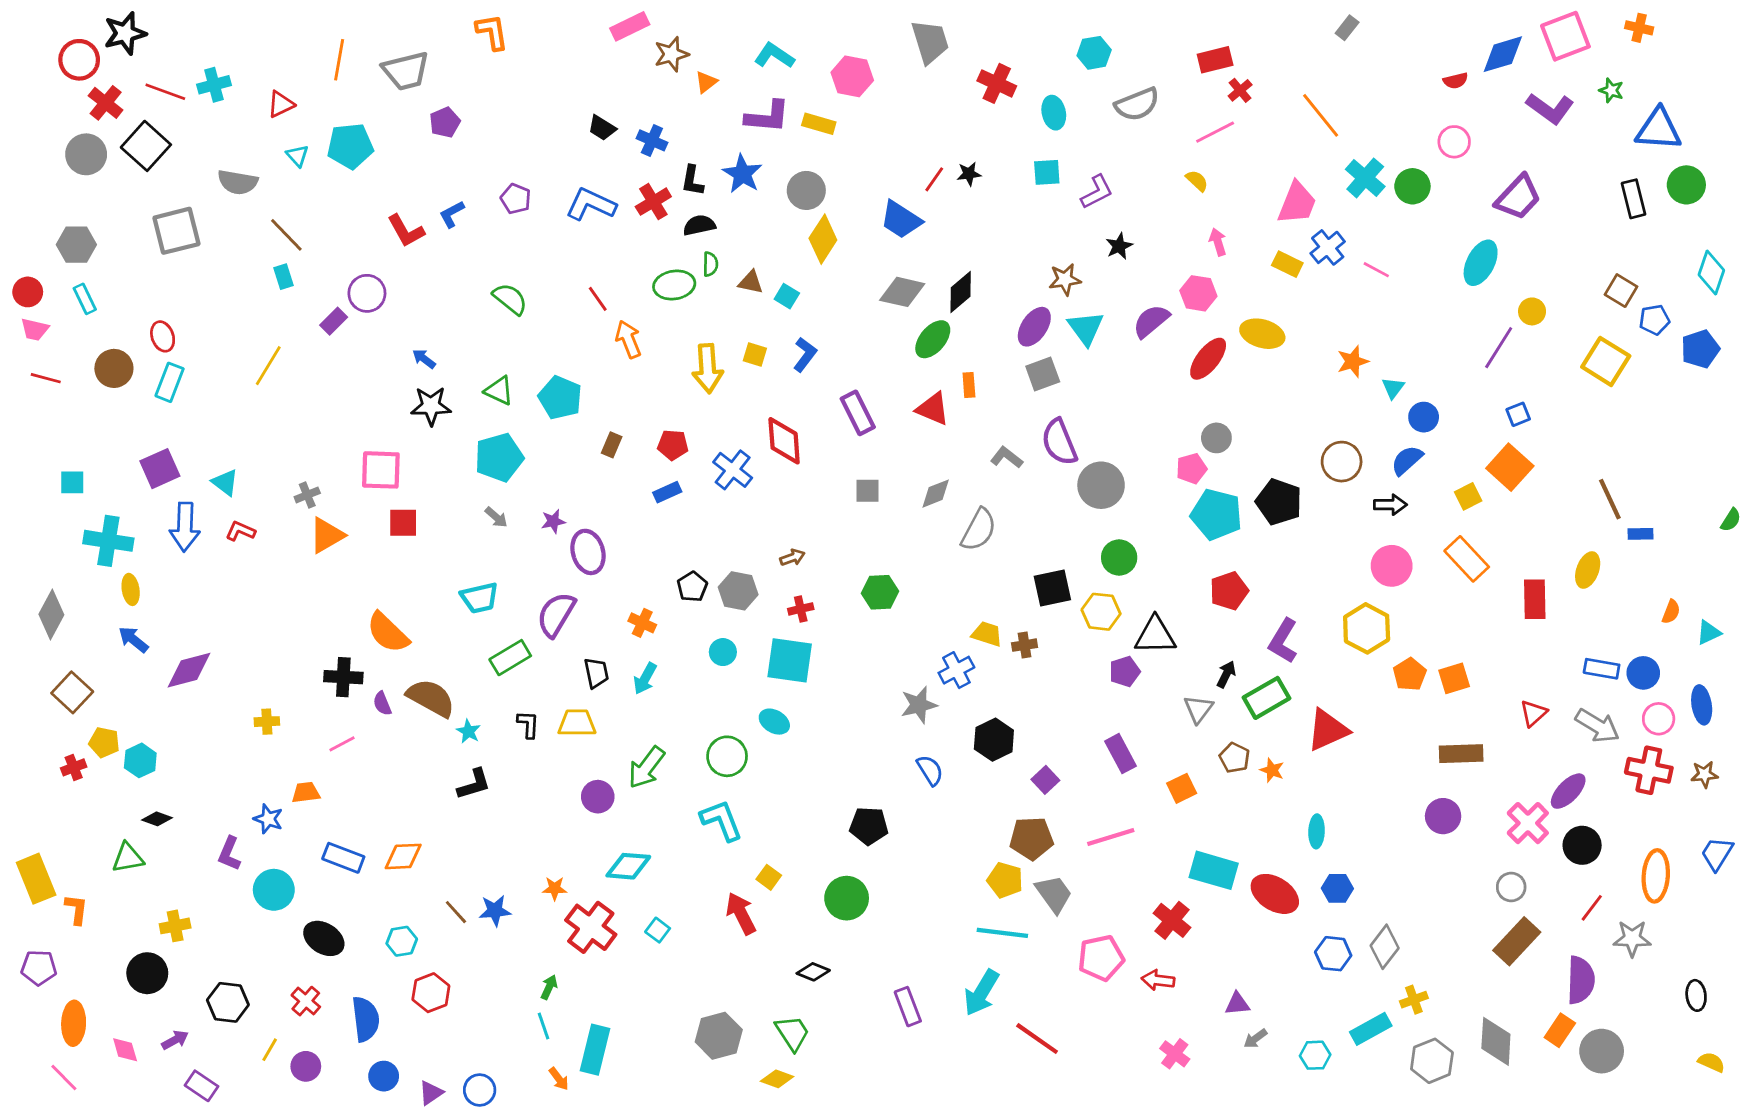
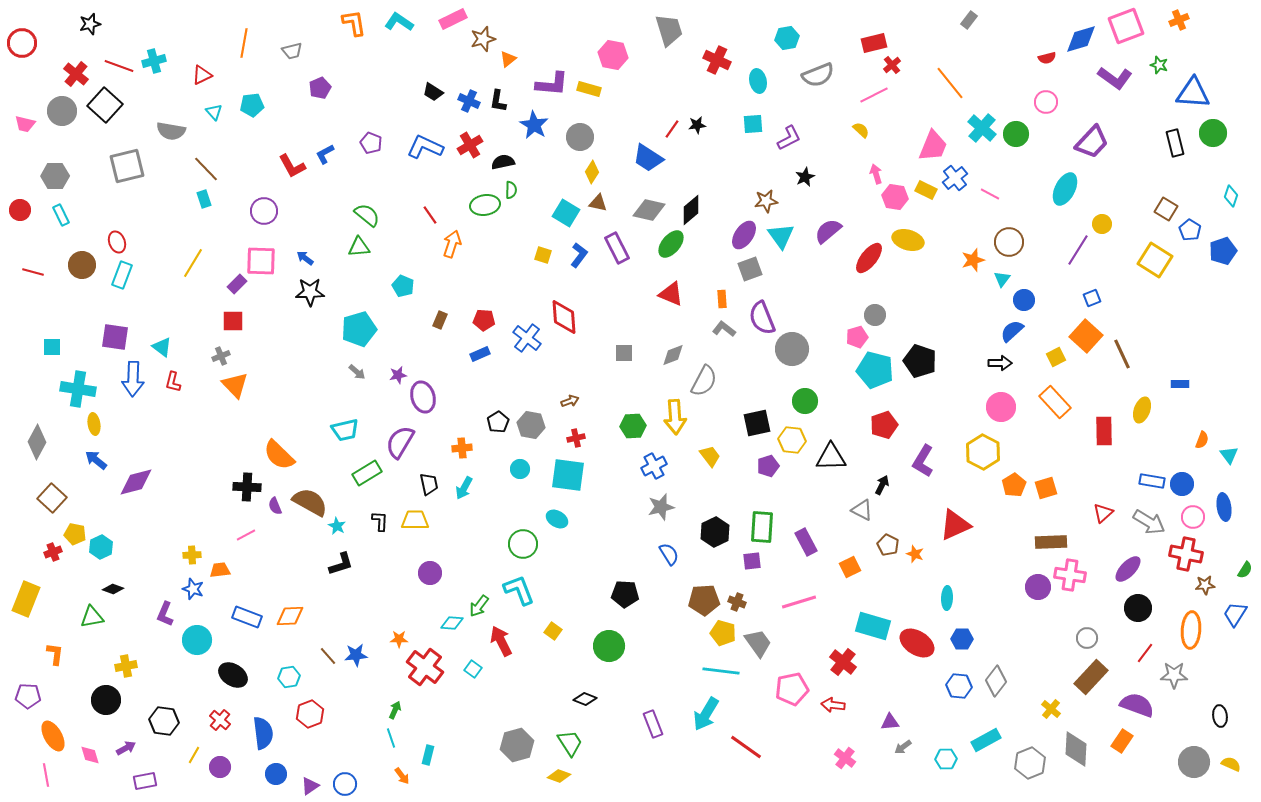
orange cross: (1639, 28) -> (1179, 20), turned -36
black star: (125, 33) -> (90, 24), size x0.7
cyan L-shape: (774, 56) -> (399, 22), moved
red circle: (79, 60) -> (22, 43), moved
gray trapezoid: (406, 71) -> (292, 51), size x0.6
cyan pentagon: (350, 146) -> (252, 105), size x0.7
black L-shape: (692, 181) -> (498, 101), moved
yellow diamond: (823, 239) -> (592, 172), size x0.7
cyan diamond: (1711, 272) -> (1231, 196), size x0.7
brown triangle: (751, 282) -> (598, 203), moved
pink hexagon: (1198, 293) -> (895, 197), moved
cyan square: (787, 296) -> (566, 213), size x1.5
blue pentagon: (1654, 320) -> (1190, 230), turned -30
purple rectangle: (334, 321) -> (237, 284), moved
pink trapezoid: (35, 329) -> (25, 124), moved
orange arrow: (628, 339) -> (452, 244), turned 40
yellow arrow: (708, 368) -> (675, 417), moved
orange rectangle: (969, 385) -> (722, 299), moved
green triangle: (499, 391) -> (359, 247), moved, turned -30
cyan pentagon: (560, 398) -> (403, 286), size x0.7
purple rectangle: (858, 413) -> (617, 248), moved
brown circle: (1342, 462) -> (1009, 242), moved
purple square: (160, 469) -> (115, 337), turned 32
pink square: (381, 470) -> (261, 261), moved
brown line: (1610, 499) -> (1122, 354), moved
green semicircle: (1731, 520) -> (1245, 570), moved
red square: (403, 523) -> (233, 321), moved
red L-shape: (240, 531) -> (173, 382), turned -100
orange triangle: (327, 535) -> (235, 385), turned -44
orange cross: (642, 623) -> (462, 448), turned -30
cyan triangle: (1709, 633) -> (1229, 455), turned -42
yellow trapezoid: (987, 634) -> (710, 456), turned 35
brown cross: (1025, 645) -> (737, 602), moved, turned 30
blue cross: (956, 670) -> (654, 466), moved
purple pentagon: (1125, 672) -> (768, 466), moved
green rectangle: (1266, 698) -> (762, 527), moved, turned -56
gray triangle: (1198, 709) -> (862, 510), turned -40
yellow cross: (267, 722) -> (192, 555), moved
green arrow: (646, 767) -> (479, 606), moved, size x0.7
brown star: (1704, 774) -> (1205, 585), moved
purple square: (1045, 780) -> (752, 561), turned 36
pink cross: (1528, 823) -> (1070, 575), moved, turned -36
brown pentagon: (1032, 838) -> (704, 600), moved
cyan diamond: (628, 866) -> (452, 623), size x0.7
yellow rectangle: (36, 879) -> (26, 599), moved, turned 44
red arrow: (741, 913) -> (501, 641), moved
purple semicircle: (1581, 980) -> (1137, 705), turned -72
yellow cross: (1414, 1000) -> (1051, 709), moved, turned -30
orange ellipse: (74, 1023) -> (53, 736), turned -32
cyan rectangle: (595, 1050) -> (428, 755), size x0.6
gray circle: (1602, 1051) -> (1194, 762), moved
pink line: (64, 1077) -> (46, 775), turned 35
purple rectangle: (202, 1086) -> (145, 781), turned -45

